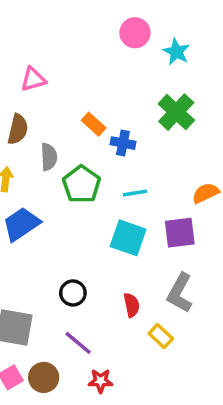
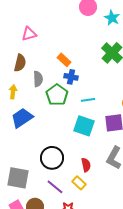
blue cross: (123, 143) -> (71, 77), moved
black circle: (73, 293) -> (52, 158), size x1.5
yellow rectangle: (161, 336) -> (79, 183), moved

